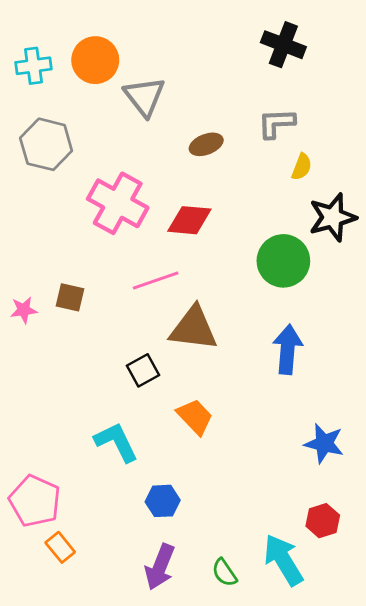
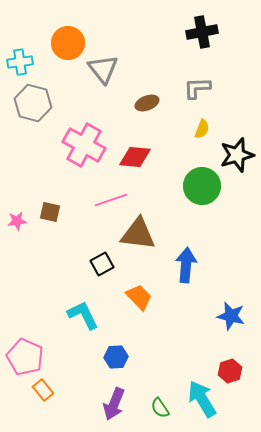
black cross: (283, 45) -> (202, 32), turned -32
cyan cross: (33, 66) -> (20, 62), moved
yellow semicircle: (302, 167) -> (202, 129), moved
blue arrow: (288, 349) -> (186, 265), moved

